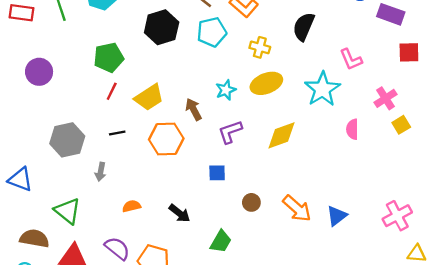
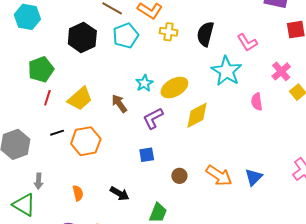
black semicircle: (304, 27) -> (205, 34), moved
yellow cross: (260, 47) -> (169, 32), moved
yellow ellipse: (266, 83) -> (174, 88), moved
orange hexagon: (166, 139) -> (86, 141), moved
gray arrow: (101, 172) -> (39, 181), moved
orange semicircle: (132, 206) -> (78, 193), turned 98

